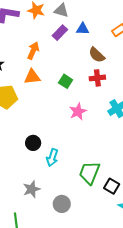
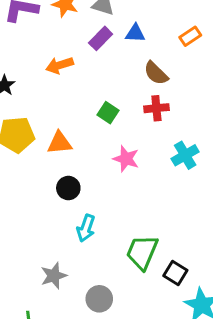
orange arrow: (33, 51) -> (60, 65), turned -132
orange triangle: (32, 77) -> (60, 143), moved
pink star: (78, 111) -> (126, 159), turned -30
black circle: (33, 143) -> (68, 188), moved

